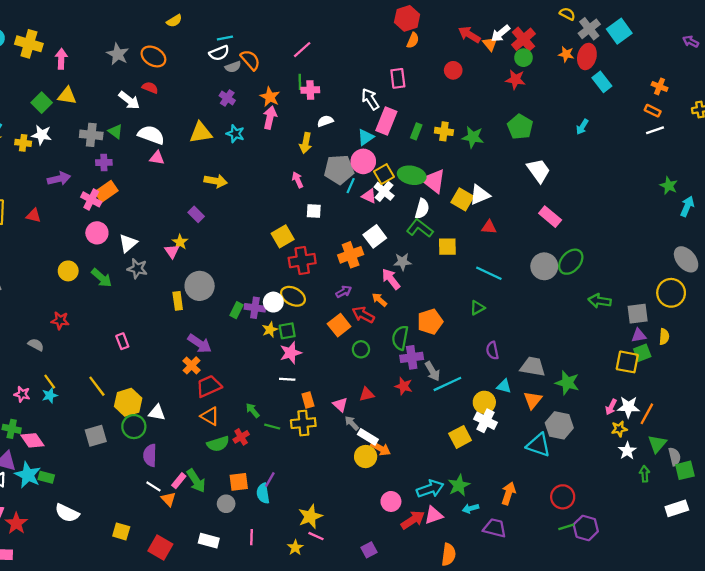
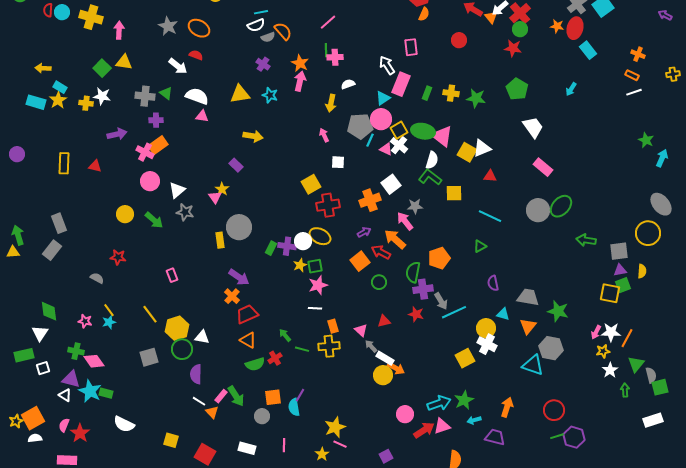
orange arrow: (379, 300) -> (395, 239), size x1.6

